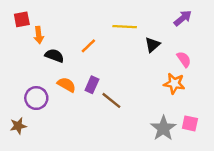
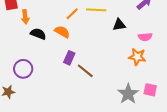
black triangle: (152, 45) -> (119, 25), turned 32
orange line: (88, 46) -> (72, 14), moved
pink semicircle: (184, 59) -> (145, 37), turned 120
orange semicircle: (67, 85) -> (62, 32), moved

